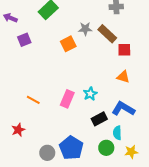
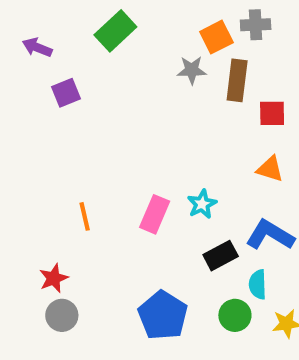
brown rectangle: (107, 34) -> (237, 80), turned 54
orange square: (68, 44) -> (216, 37), moved
orange line: (33, 100) -> (85, 216), turned 48
gray circle: (47, 153) -> (62, 315), moved

